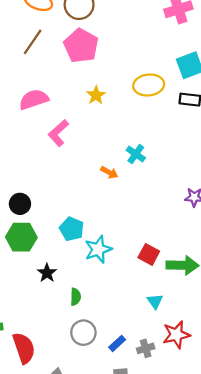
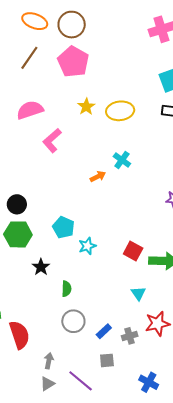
yellow ellipse: (149, 85) -> (120, 111), moved
orange arrow: (109, 172) -> (98, 177), turned -56
cyan star: (98, 249) -> (87, 246), size x0.7

